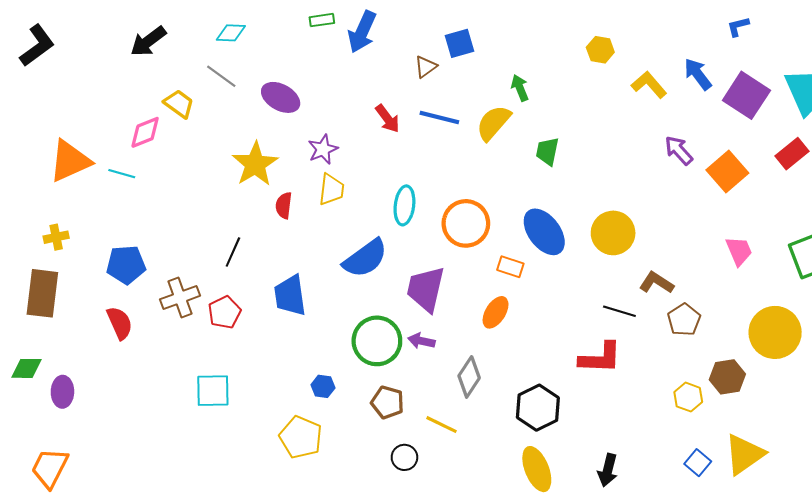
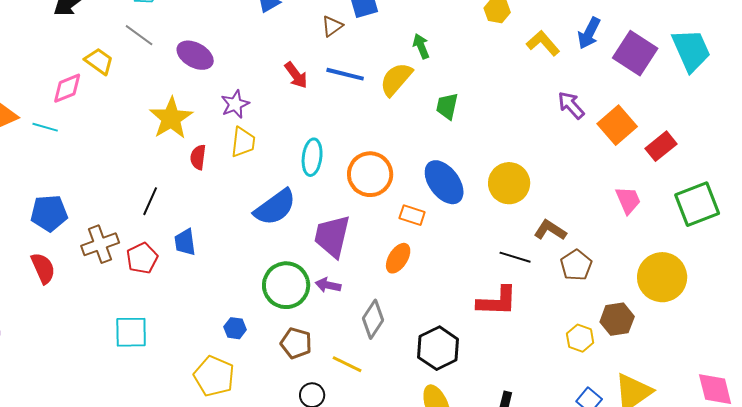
blue arrow: (698, 74) -> (589, 33), turned -116
red rectangle: (792, 154) -> (661, 146), moved
blue trapezoid: (290, 295) -> (185, 242), moved, size x0.7

